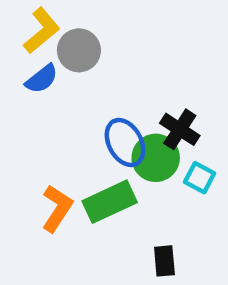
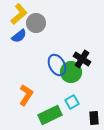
cyan square: (200, 178) -> (72, 102), moved, turned 32
green rectangle: (110, 202) -> (50, 115), moved
black rectangle: (164, 261) -> (94, 118), moved

